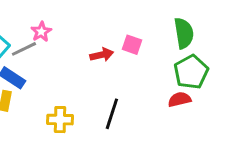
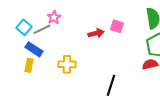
black line: (112, 114) -> (111, 85), moved
yellow cross: (60, 120) -> (67, 64), moved

